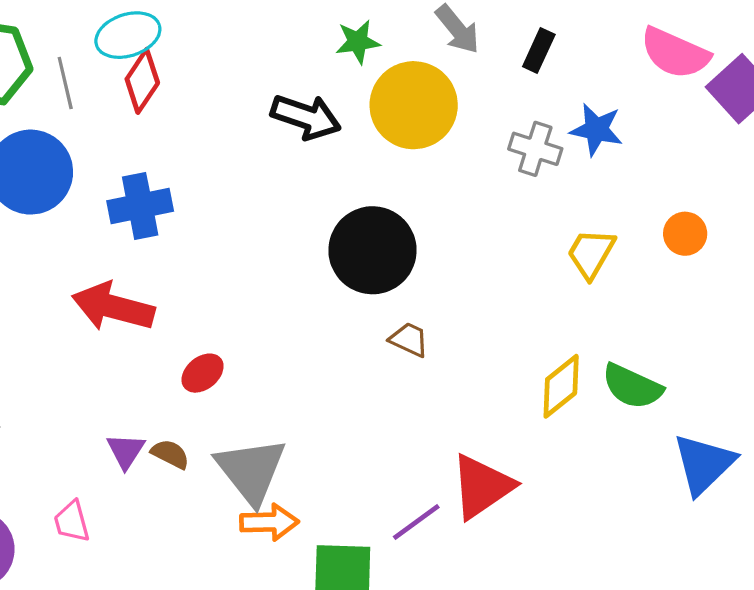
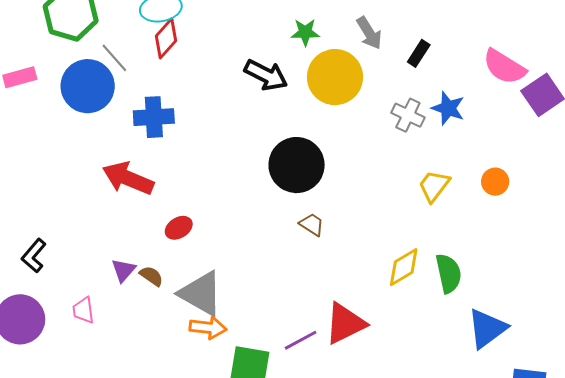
gray line: (65, 83) -> (114, 58), moved, turned -36
green semicircle: (632, 386) -> (449, 273), turned -135
gray triangle: (251, 470) -> (201, 293), turned -30

